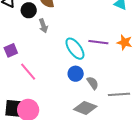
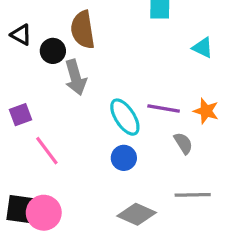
gray arrow: (43, 26) -> (75, 77), size x1.5
gray semicircle: (93, 83) -> (183, 143), moved

